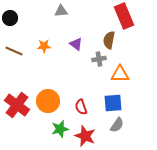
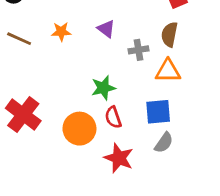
brown semicircle: (109, 40) -> (169, 34), moved
orange circle: (48, 101) -> (79, 129), moved
green star: (60, 129) -> (103, 88), moved

